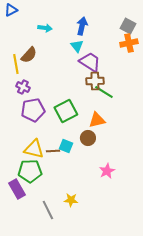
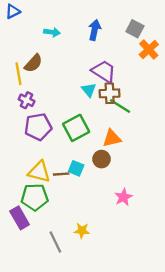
gray square: (128, 26) -> (135, 29), moved
orange cross: (129, 43) -> (149, 50), turned -30
cyan triangle: (77, 46) -> (89, 90), moved

